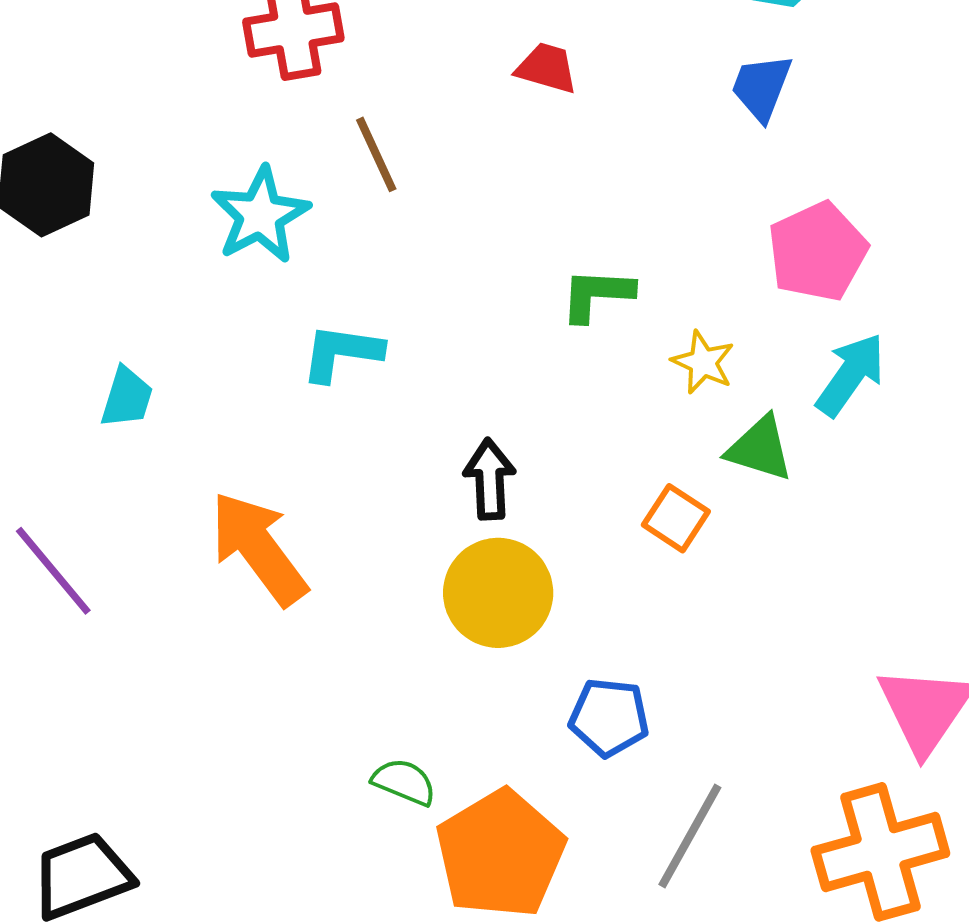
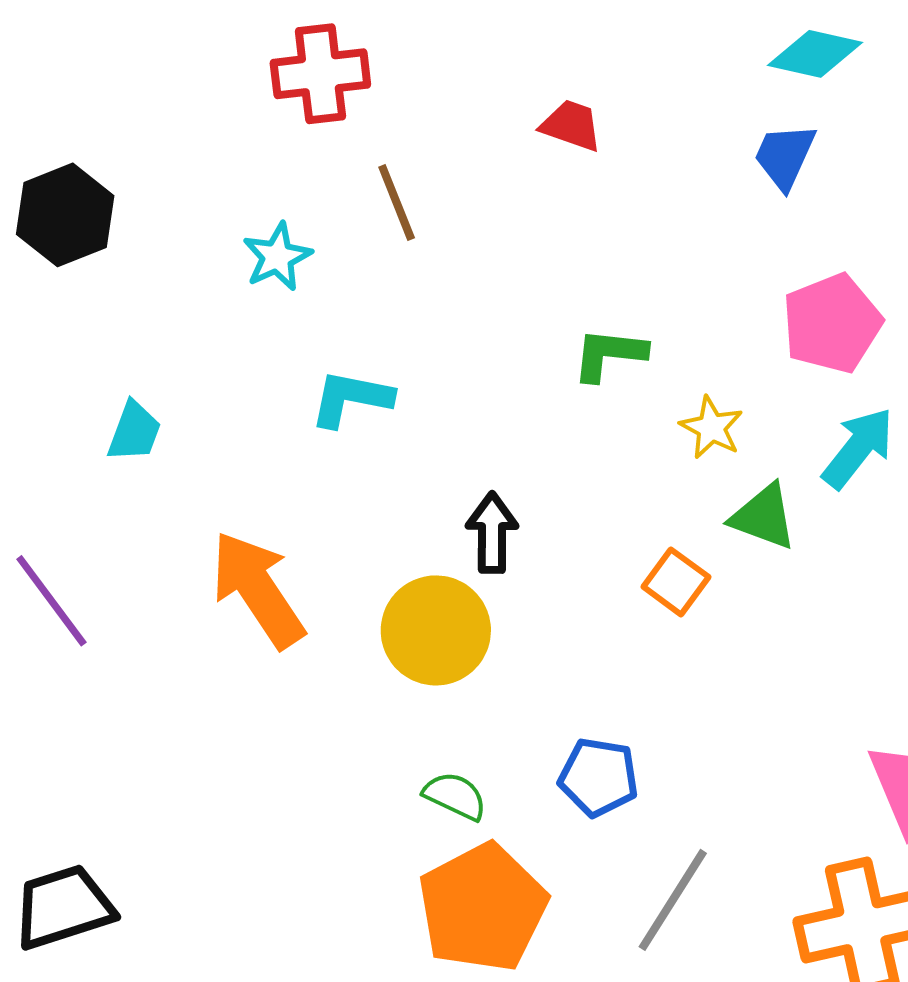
cyan star: (260, 215) -> (277, 257), size x0.7
yellow circle: (498, 593) -> (436, 630), moved
green semicircle: (404, 782) -> (455, 796), moved

